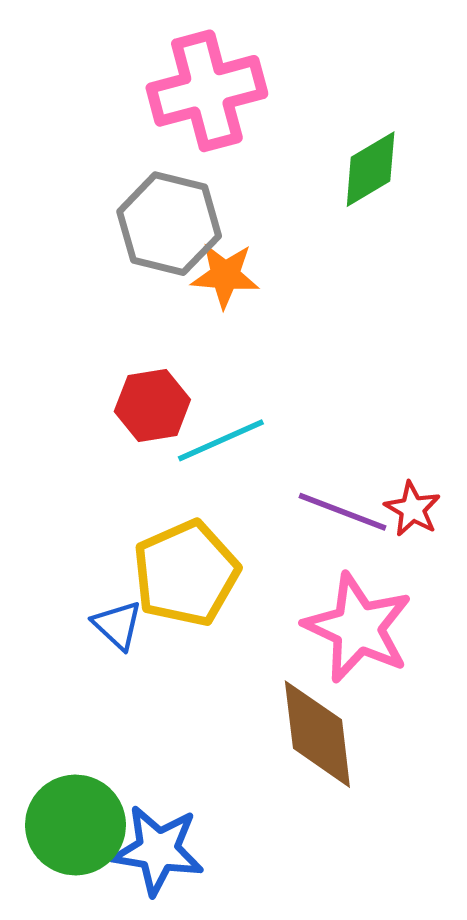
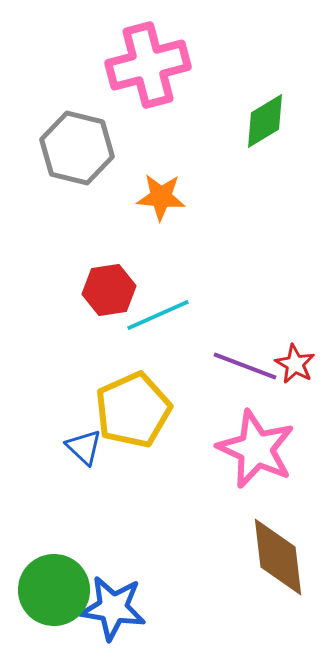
gray hexagon: (169, 224) -> (77, 148), moved
brown diamond: (317, 734) -> (278, 557), moved

